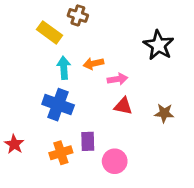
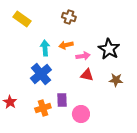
brown cross: (78, 15) -> (69, 17), moved
yellow rectangle: (50, 32) -> (22, 19), moved
black star: (159, 45) -> (109, 49), moved
blue cross: (58, 105) -> (41, 74), turned 30

